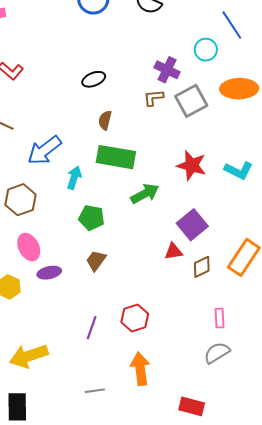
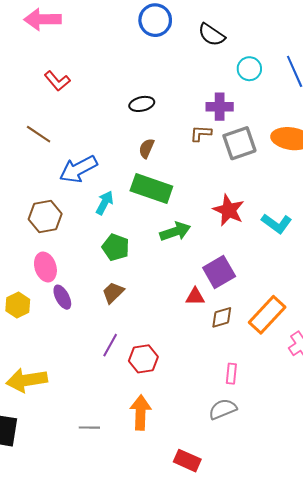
cyan circle: (206, 50) -> (249, 69), moved
purple cross: (167, 70) -> (220, 107), turned -35
purple ellipse: (49, 273) -> (62, 297), turned 65
purple line: (92, 328) -> (110, 345), moved

